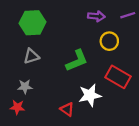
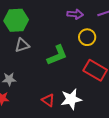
gray triangle: (31, 56) -> (22, 45), moved
white star: (90, 95) -> (71, 99), moved

